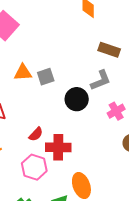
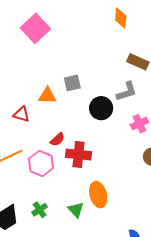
orange triangle: (23, 73) -> (47, 96), moved
pink hexagon: (34, 167) -> (41, 163), moved

